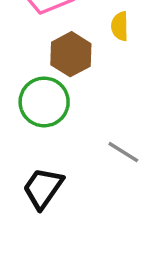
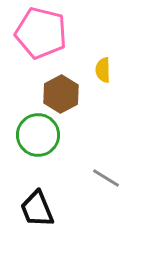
black trapezoid: (43, 188) -> (37, 209), turned -57

